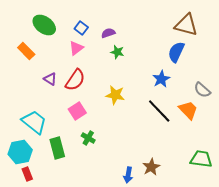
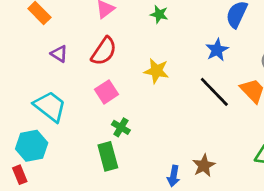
purple triangle: (50, 79) -> (59, 54), moved
green rectangle: (57, 148) -> (108, 156), moved
red rectangle: (27, 174) -> (20, 175), moved

